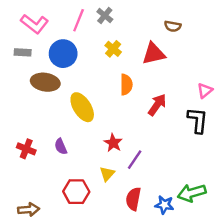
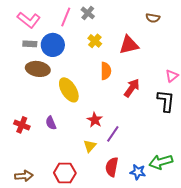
brown semicircle: (173, 26) -> (153, 18), moved
gray rectangle: (23, 52) -> (30, 44), moved
red hexagon: (76, 192) -> (65, 173), moved

